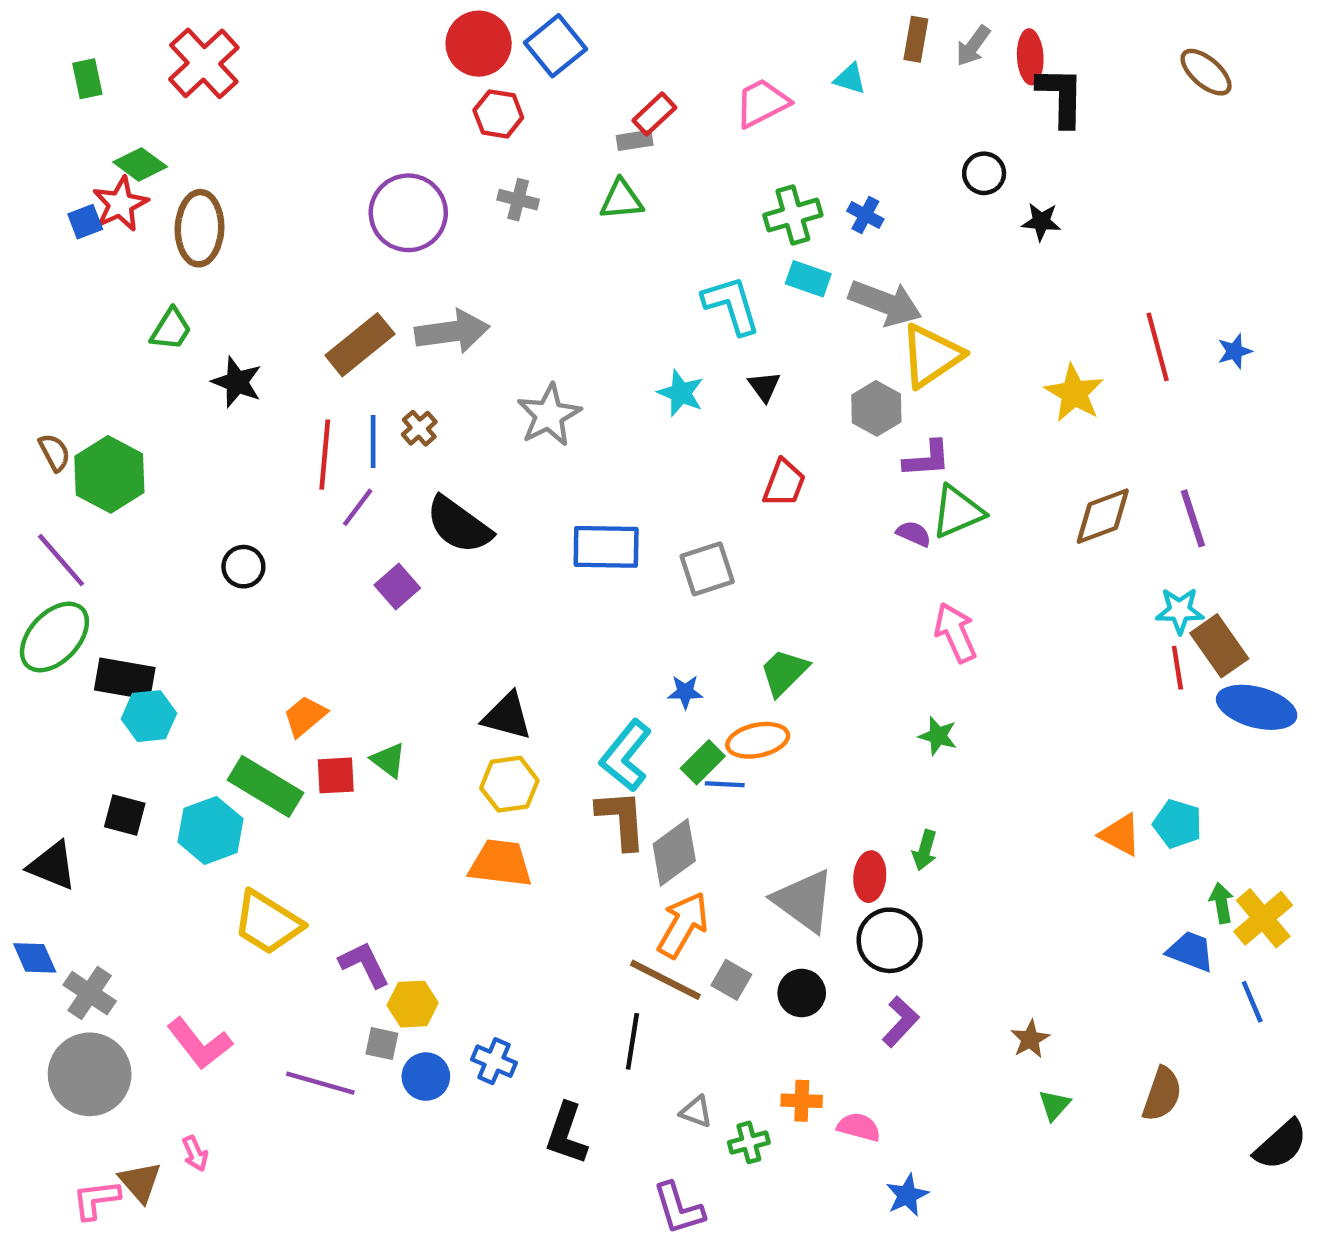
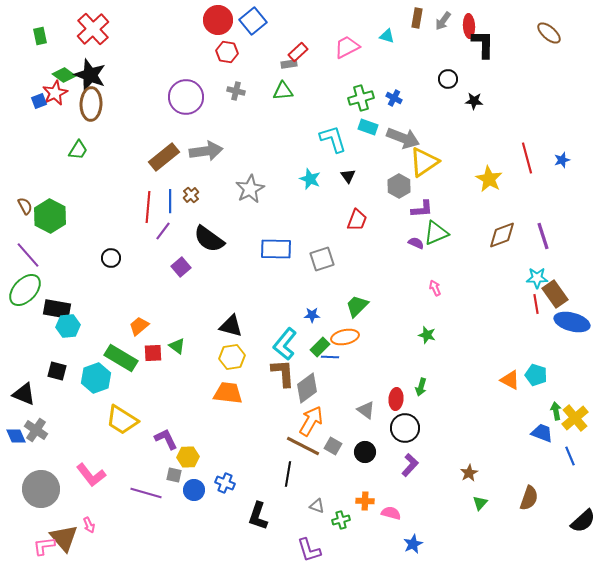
black star: (237, 382) -> (90, 75), moved, size x1.4
pink arrow: (955, 633) -> (435, 288), size x0.6
gray triangle: (804, 901) -> (366, 410), size x0.6
gray cross: (90, 993) -> (36, 430), moved
brown triangle: (140, 1182) -> (64, 538), size x1.4

